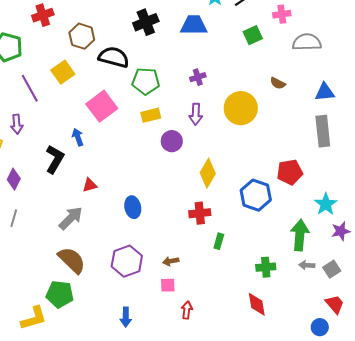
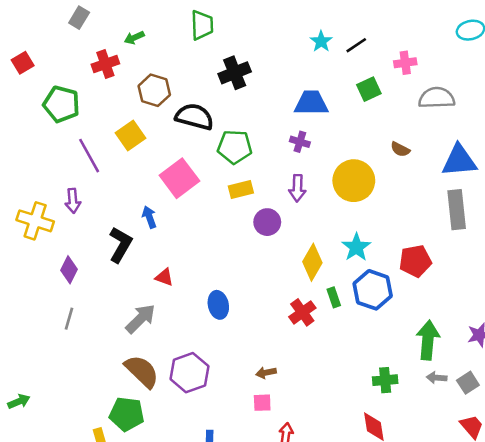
blue trapezoid: (194, 25) -> (311, 103), moved
purple cross: (198, 77) -> (300, 142), turned 35
blue triangle: (325, 92) -> (459, 161), size x1.4
red triangle: (90, 185) -> (164, 277), turned 35
cyan star: (326, 204) -> (356, 247), moved
red cross: (200, 213) -> (302, 312), turned -30
green rectangle: (219, 241) -> (334, 297), moved, turned -35
purple hexagon: (127, 261) -> (189, 373), moved

